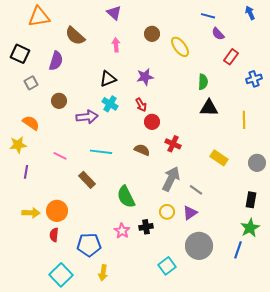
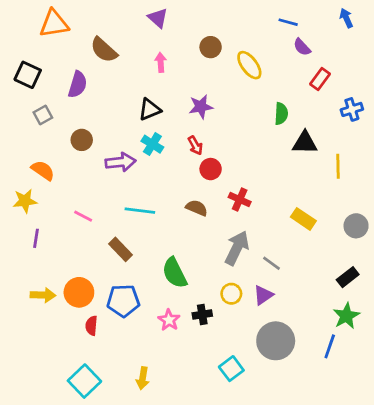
black triangle: (209, 108) -> (305, 143), moved
black rectangle: (251, 200) -> (348, 277), turned 42
red semicircle: (54, 235) -> (91, 326), moved
blue pentagon: (89, 245) -> (123, 301), moved

